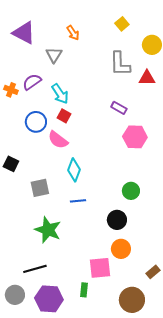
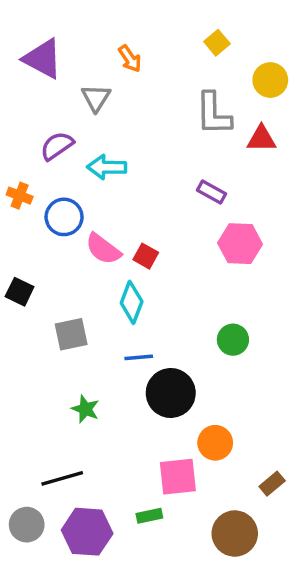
orange cross: (11, 90) -> (20, 196), moved
cyan arrow: (60, 94) -> (107, 167), turned 125
red square: (64, 116) -> (146, 256), moved
black circle: (117, 220) -> (171, 393), moved, size x1.4
green star: (48, 230) -> (85, 409), size x0.6
green rectangle: (84, 290) -> (149, 516), turned 72

